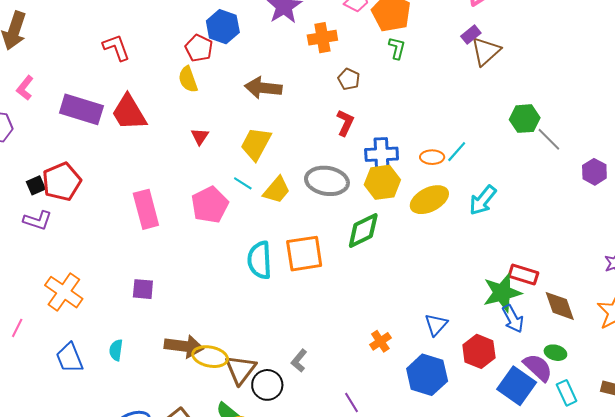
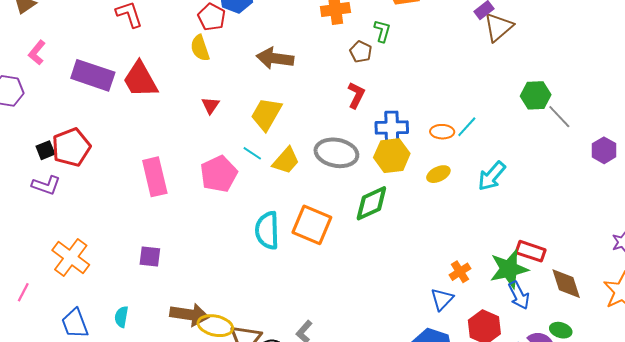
green L-shape: (397, 48) -> (382, 31), moved
yellow ellipse: (429, 200) -> (438, 174), size x0.6
orange square: (304, 254) -> (312, 225), turned 30
orange cross: (380, 341) -> (460, 272), moved

